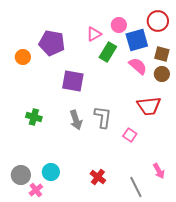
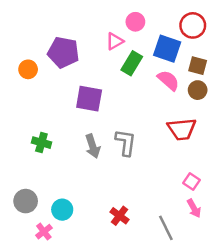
pink circle: (119, 25) -> (135, 22), moved
blue square: (137, 40) -> (167, 49), turned 35
pink square: (130, 135) -> (192, 182), moved
gray circle: (21, 175) -> (26, 201), moved

